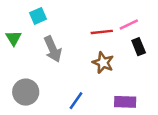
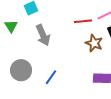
brown star: (103, 63) -> (94, 43), moved
blue line: (76, 101) -> (51, 77), moved

